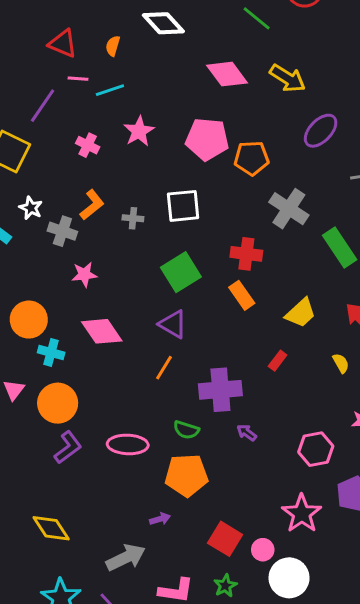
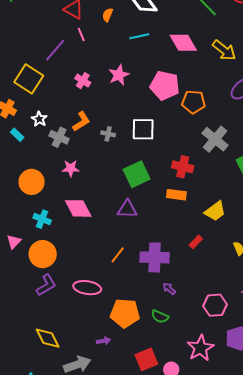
pink line: (78, 79) -> (81, 35), turned 56
cyan line: (110, 90) -> (139, 36), moved
orange rectangle: (242, 295) -> (176, 195), turned -54
orange circle: (29, 320) -> (32, 182), moved
purple triangle: (173, 324) -> (127, 209), turned -35
orange line: (164, 368) -> (118, 255), moved
green semicircle: (186, 430) -> (160, 316), moved
yellow diamond: (51, 528) -> (48, 338), moved
red square: (225, 539) -> (146, 359), turned 30

